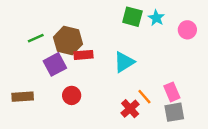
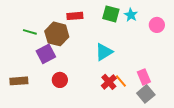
green line: (36, 38) -> (30, 32), turned 40
red rectangle: (84, 55) -> (75, 16), moved
red cross: (130, 109) -> (109, 82), moved
gray square: (174, 112) -> (146, 94), turned -30

